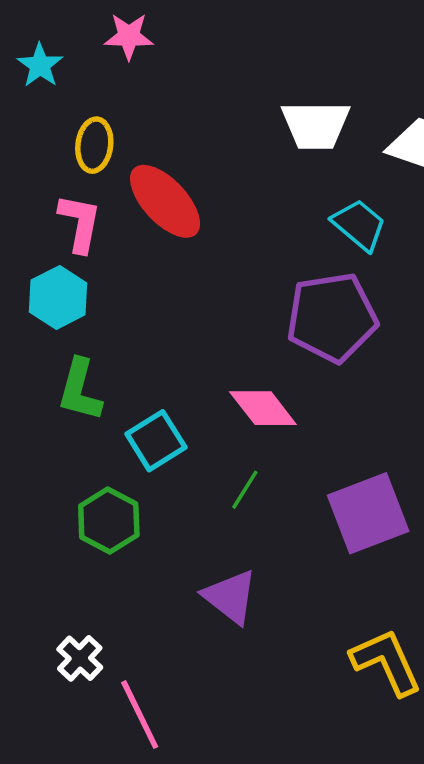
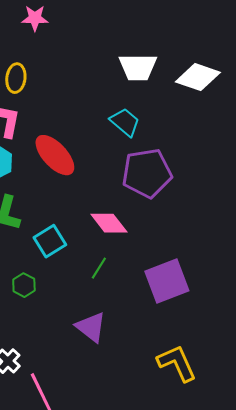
red ellipse: (165, 201) -> (55, 155), moved
cyan trapezoid: (359, 225) -> (125, 122), moved
green hexagon: (109, 521) -> (24, 285), size x0.7

